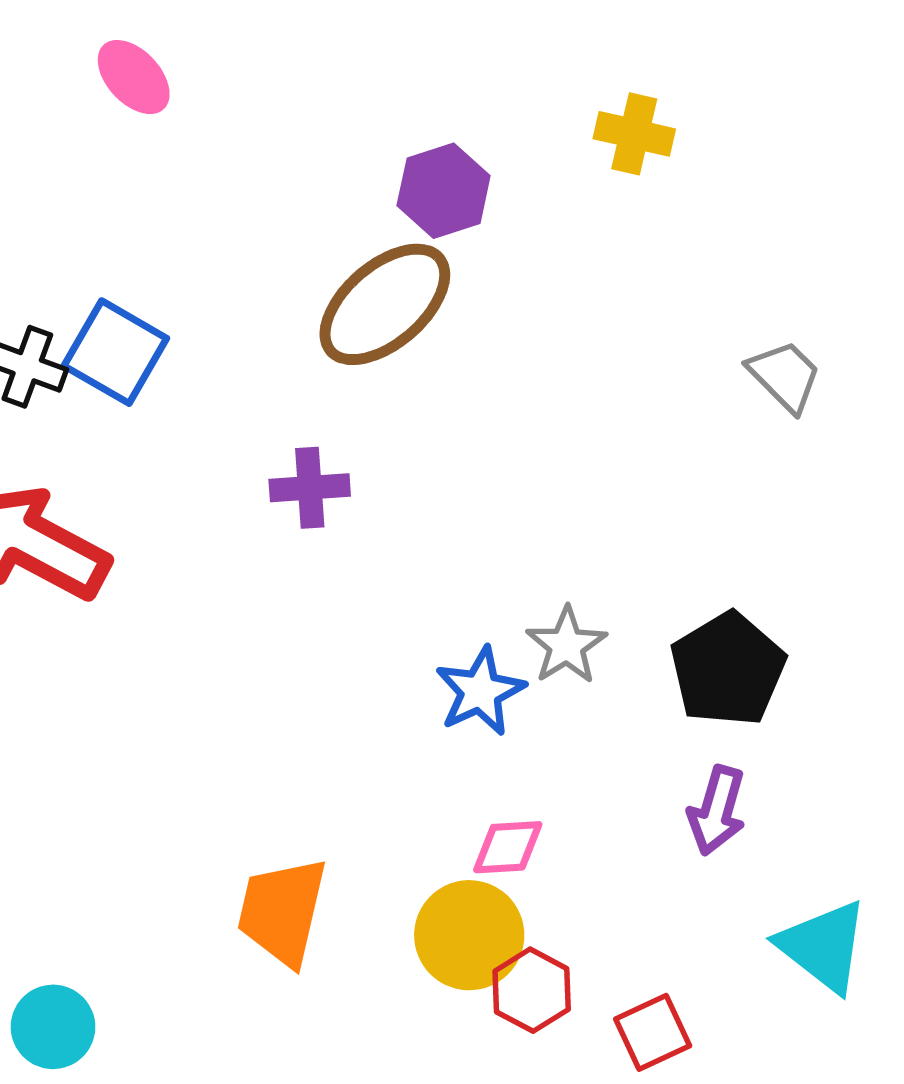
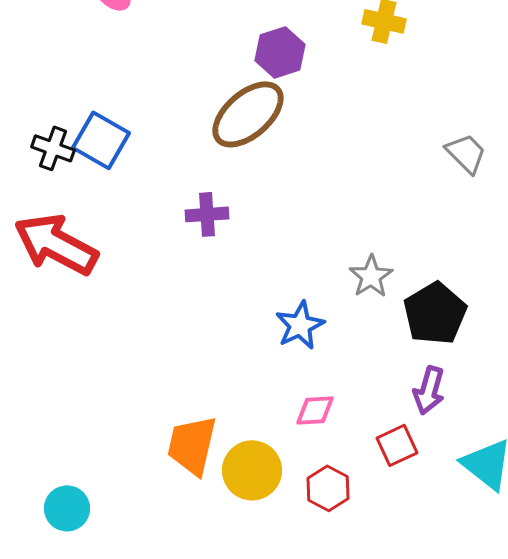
gray star: (566, 645) -> (371, 276), moved
yellow circle: (469, 935) -> (252, 470), moved
red square: (653, 1032) -> (397, 445), moved

